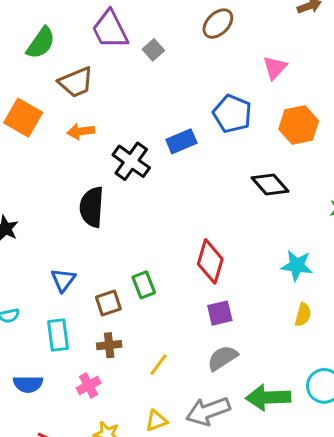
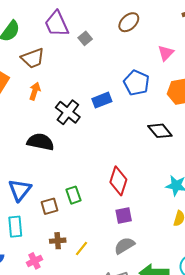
orange arrow: (81, 131) -> (35, 91), turned 114
black semicircle: (92, 207) -> (40, 142), turned 96
blue triangle: (63, 280) -> (20, 190), size x1.4
brown cross: (109, 345) -> (58, 241), moved

